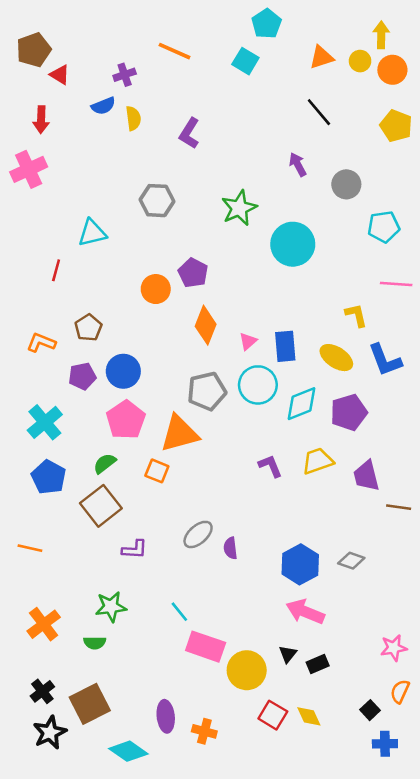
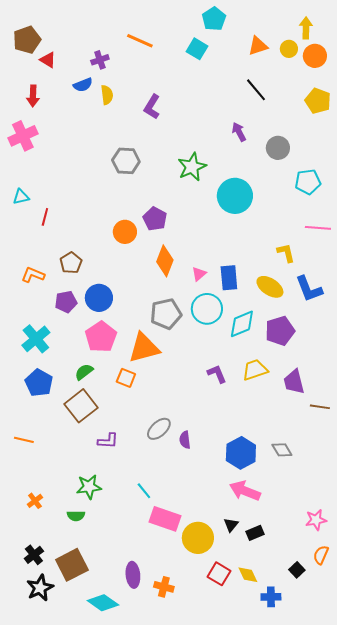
cyan triangle: (92, 233) -> (21, 197), moved, size x0.7
gray diamond: (351, 561) -> (282, 450), turned 40
orange cross: (44, 624) -> (35, 501), size x0.6
blue cross: (385, 744) -> (271, 597), moved

